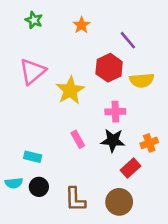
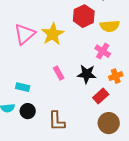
pink triangle: (33, 71) -> (25, 34), moved
pink cross: (115, 112) -> (103, 51), moved, turned 35
brown circle: (119, 202) -> (109, 123), moved

